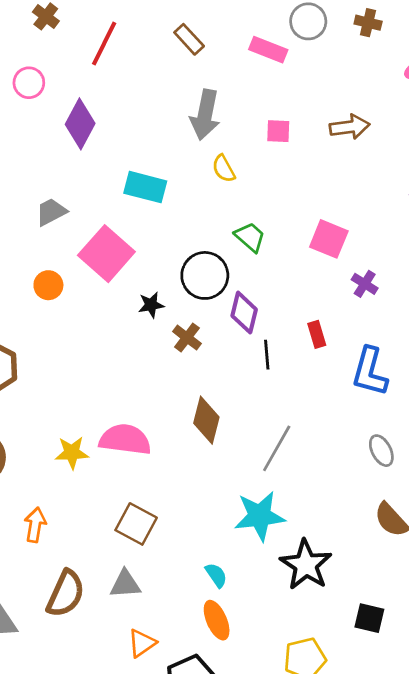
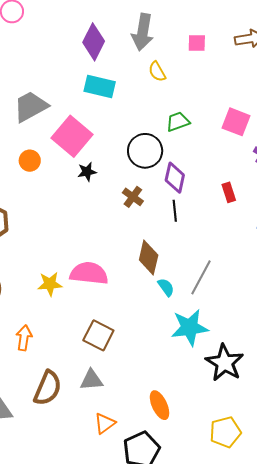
purple diamond: (80, 124) -> (94, 42), moved
gray trapezoid: (51, 212) -> (31, 106), size x1.5
green trapezoid: (250, 237) -> (178, 122), turned -60
black star: (151, 305) -> (87, 172), moved
black line: (267, 355) -> (175, 211), moved
cyan semicircle: (216, 575) -> (166, 287), moved

